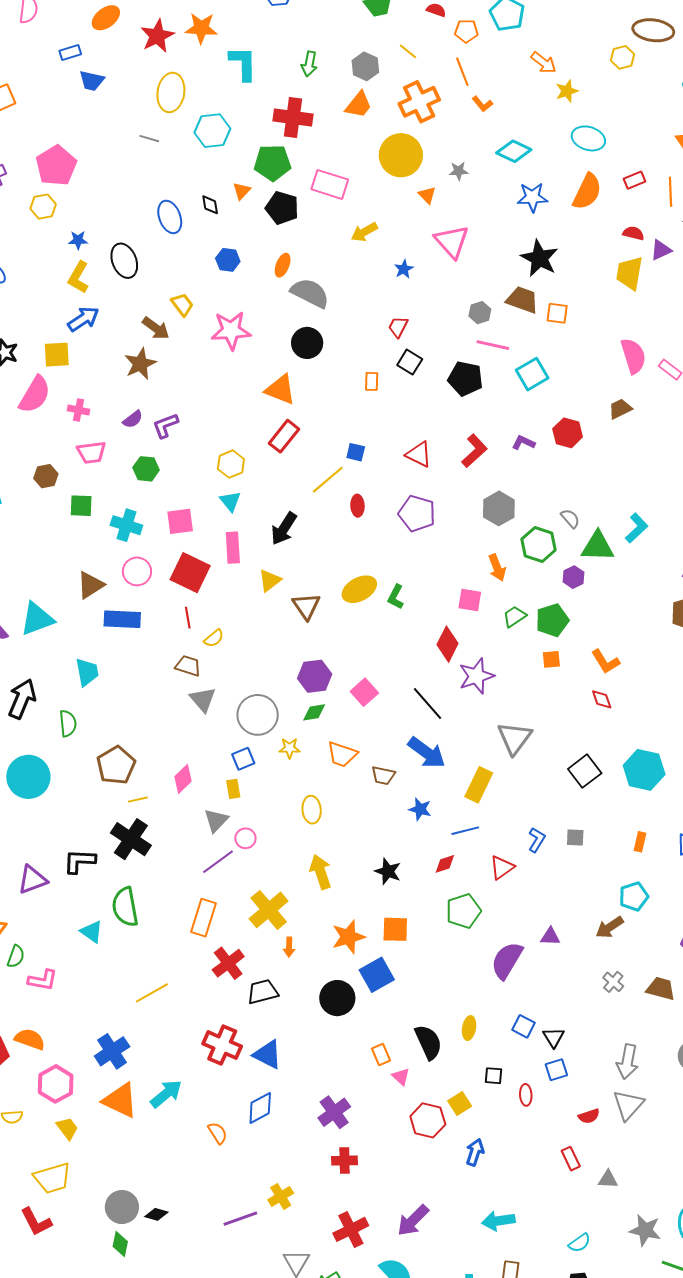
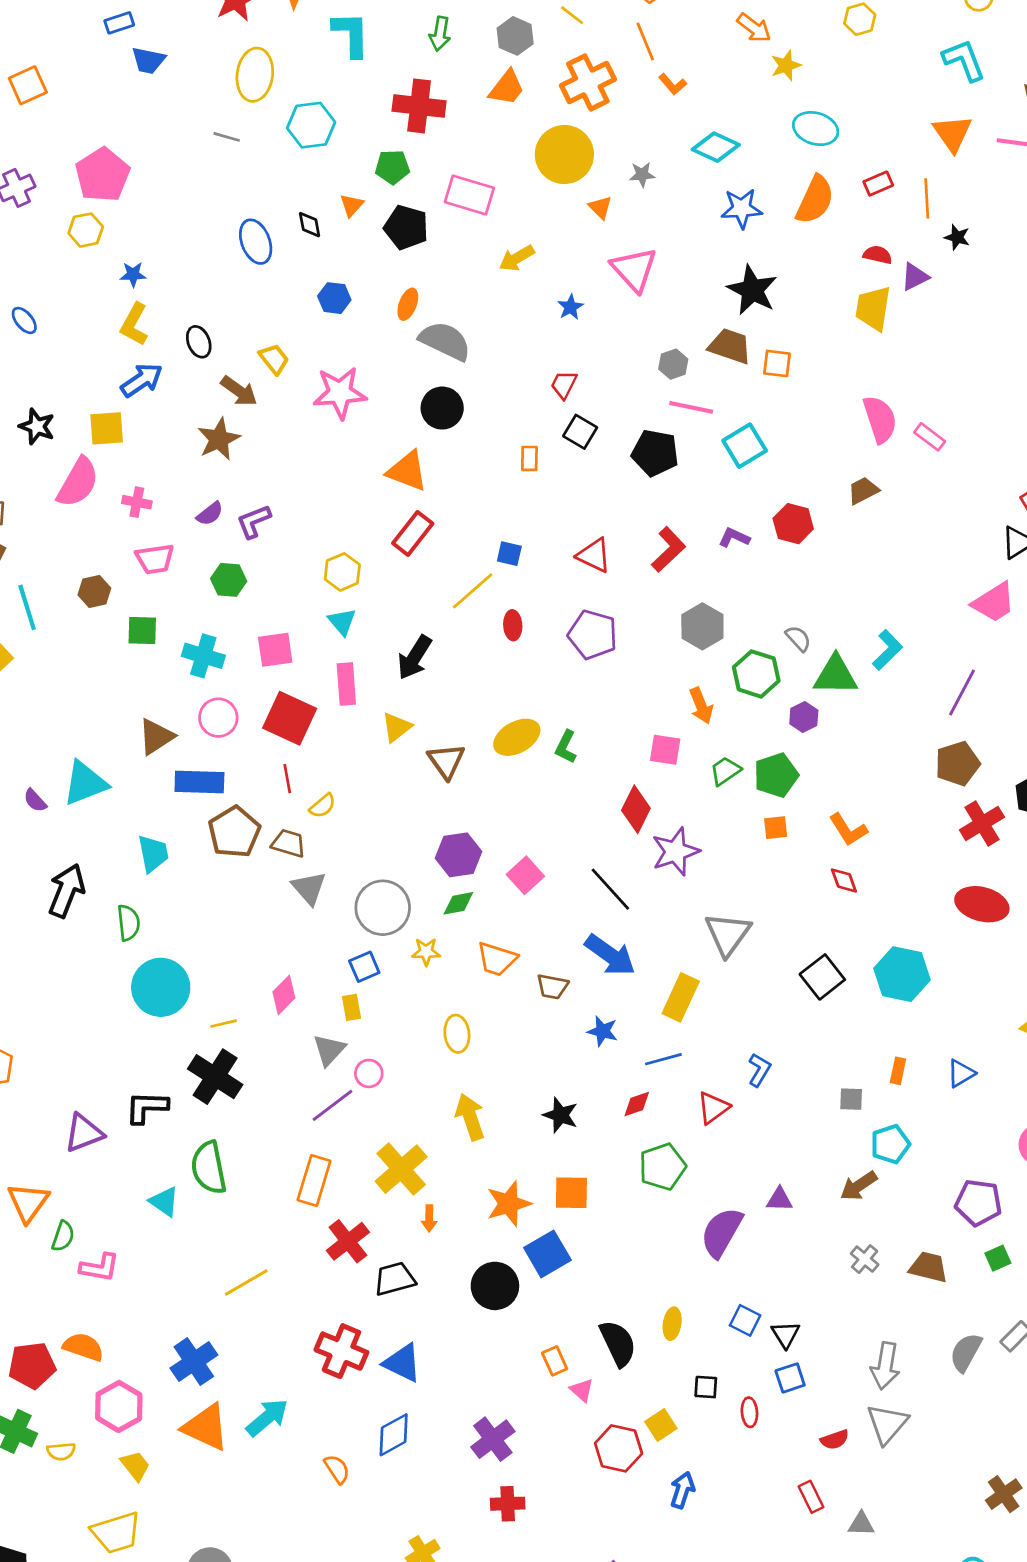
green pentagon: (273, 163) -> (392, 167), size x0.7
black ellipse: (124, 261) -> (199, 342), moved, size x0.7
brown pentagon: (116, 765) -> (234, 832), moved
cyan circle: (28, 777) -> (161, 987), moved
gray square: (575, 837) -> (851, 1099), moved

